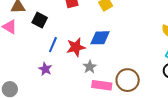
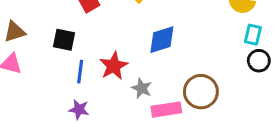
black square: (40, 20) -> (64, 40), moved
blue diamond: (100, 38) -> (162, 40), moved

